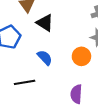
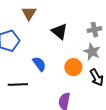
black triangle: (45, 23) -> (59, 31), moved

